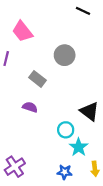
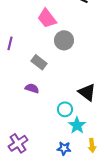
pink trapezoid: (22, 31) -> (47, 18), moved

